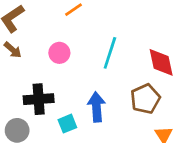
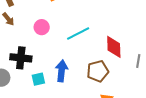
cyan line: (110, 53) -> (78, 34), turned 35

